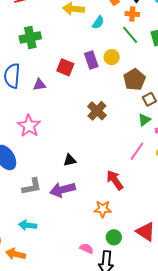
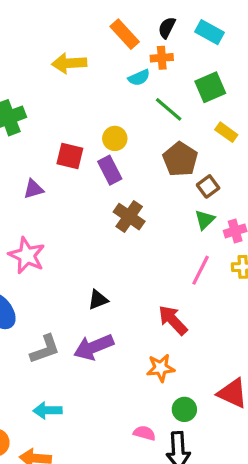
cyan semicircle: (98, 22) -> (139, 78), moved, turned 40
green line: (130, 35) -> (169, 109), moved
yellow circle: (112, 57) -> (115, 138), moved
purple rectangle: (91, 60) -> (110, 170), moved

